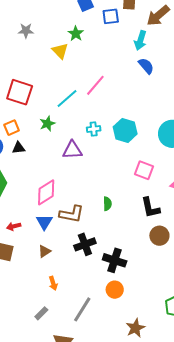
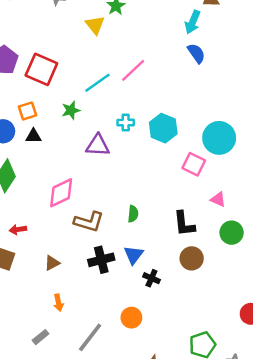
pink square: (144, 170) -> (194, 164), moved
blue triangle: (44, 222) -> (134, 255), moved
black cross: (115, 260) -> (151, 278), moved, size x0.6

